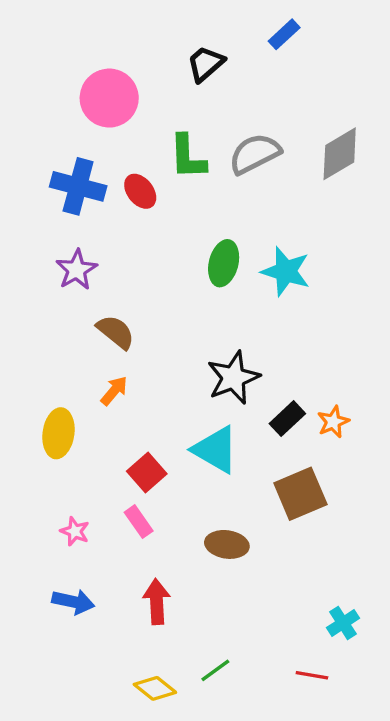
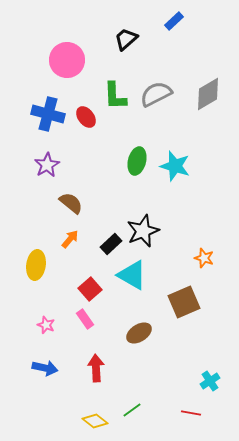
black rectangle: (287, 419) -> (111, 244), moved
orange star: (333, 422) -> (204, 258), turned -30
brown ellipse: (227, 544) -> (139, 333), turned -40

